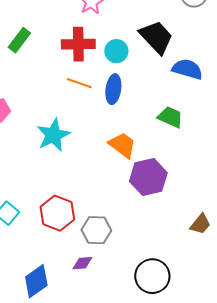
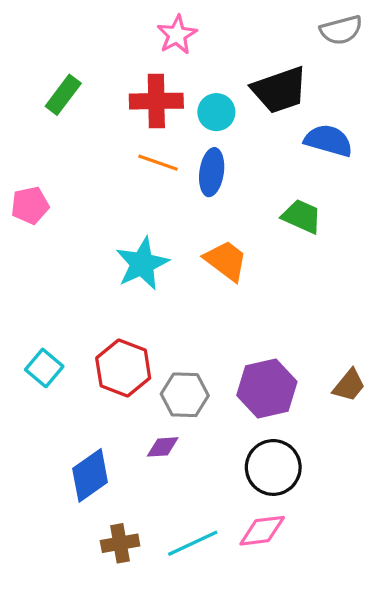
black trapezoid: (156, 37) -> (280, 90), turned 114
cyan star: (53, 135) -> (142, 264), moved
purple hexagon: (148, 177) -> (267, 389), moved

